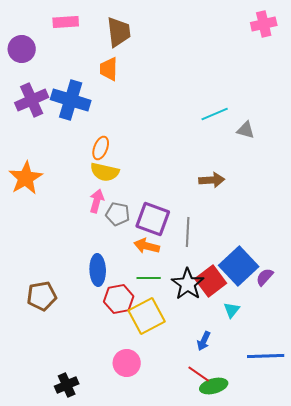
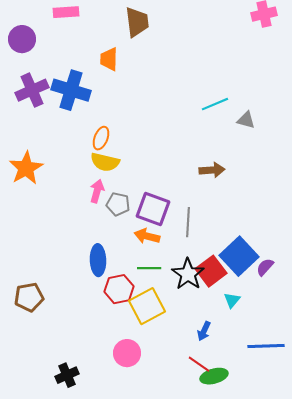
brown trapezoid: (119, 32) -> (137, 22), moved
brown pentagon: (42, 296) -> (29, 297), moved

